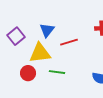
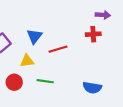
yellow triangle: (40, 53) -> (27, 61), size x0.6

